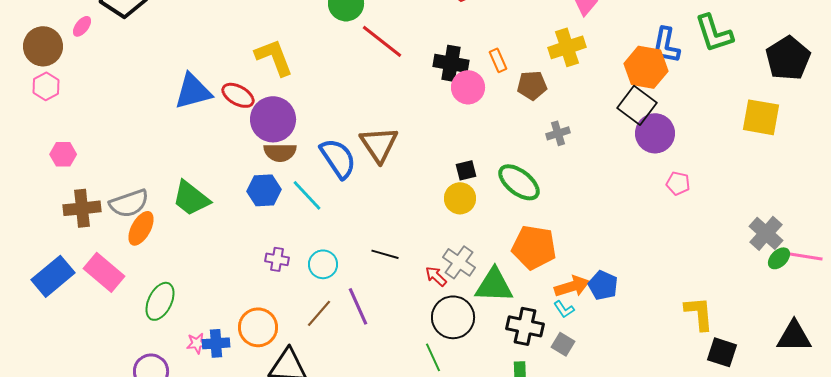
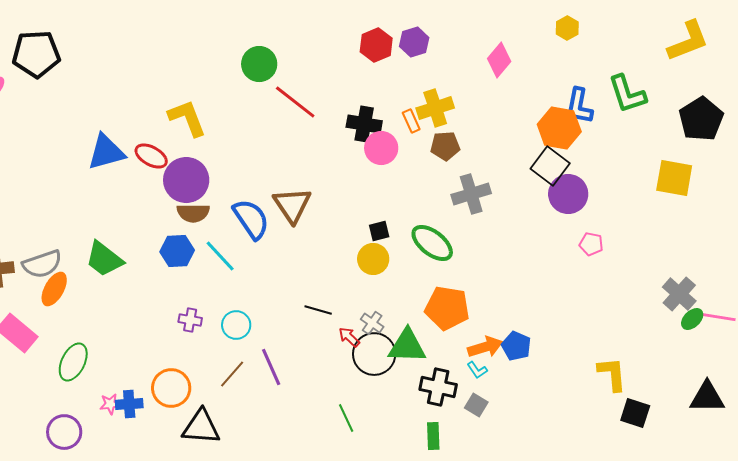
yellow cross: (567, 47) -> (435, 108), moved
gray cross: (558, 133) -> (471, 194), size x1.6
black line: (385, 254) -> (318, 310), moved
gray cross: (459, 262) -> (372, 323), size x0.7
black circle: (453, 317) -> (374, 354), moved

